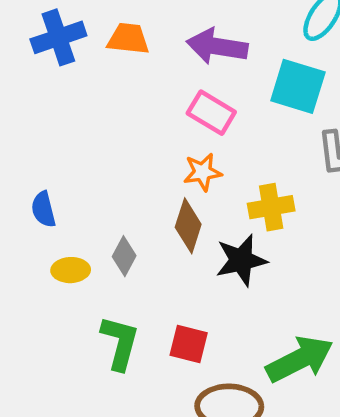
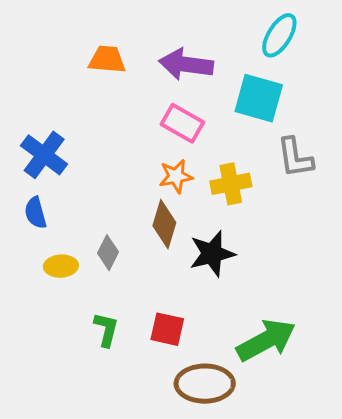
blue cross: (58, 37) -> (44, 155), moved, turned -33
yellow cross: (271, 207) -> (231, 184), moved
green L-shape: (120, 343) -> (106, 330), size x0.7

